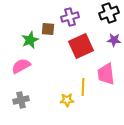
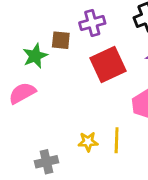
yellow line: (83, 87) -> (117, 140), moved
gray cross: (21, 100) -> (47, 162), moved

